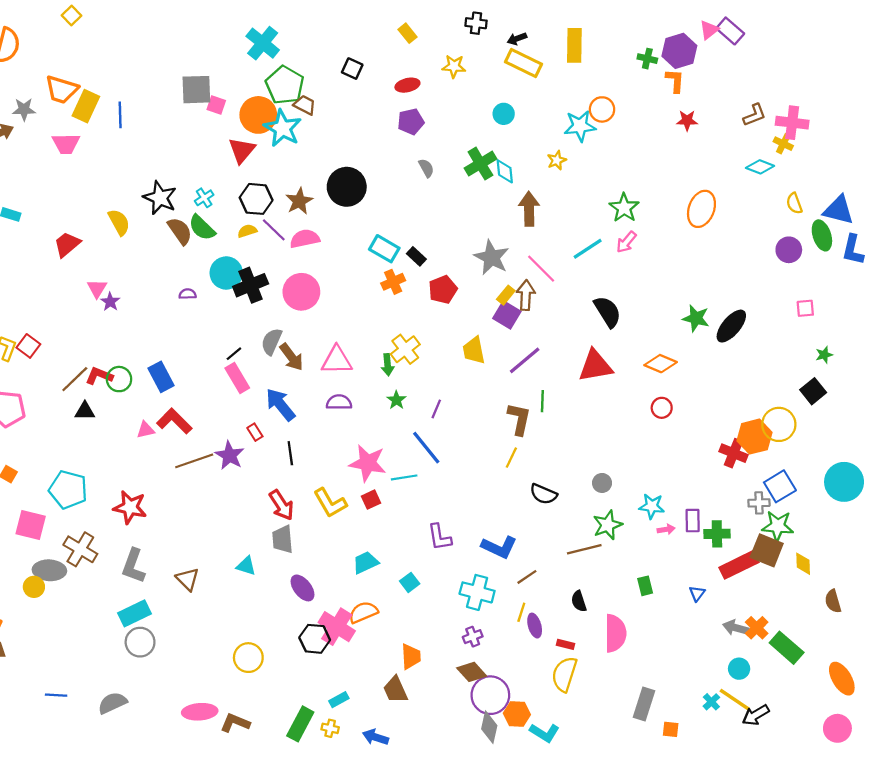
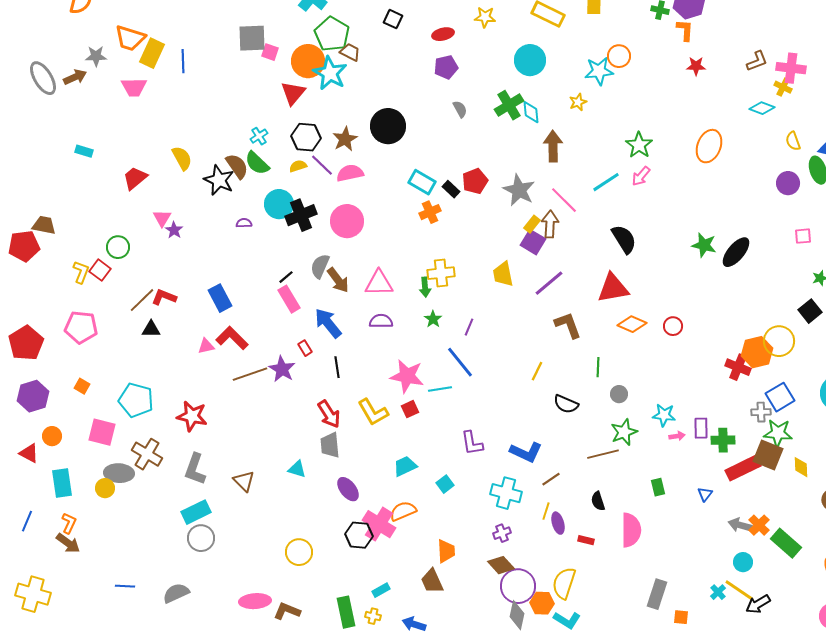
cyan circle: (504, 114) -> (530, 60), size x1.6
black star: (160, 198) -> (219, 180), moved
red pentagon: (443, 290) -> (475, 181), moved
yellow cross: (405, 349) -> (441, 273), turned 32
orange diamond: (661, 364) -> (632, 324), moved
green circle: (119, 379) -> (118, 247), moved
green line: (542, 401) -> (598, 367), moved
brown L-shape: (519, 419) -> (568, 325), moved, turned -32
yellow semicircle: (564, 674) -> (564, 583), moved
green rectangle: (300, 724) -> (346, 612), turned -40

